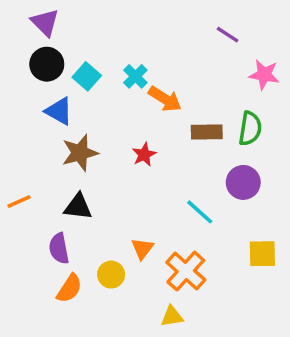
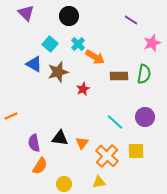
black circle: (47, 64) -> (69, 16), moved
pink star: (264, 75) -> (152, 43), turned -30
brown star: (80, 153) -> (58, 72), moved
purple circle: (243, 182) -> (145, 117), moved
black triangle: (78, 207) -> (60, 138), moved
yellow square: (262, 254) -> (136, 151), moved
yellow circle: (111, 275) -> (64, 184), moved

